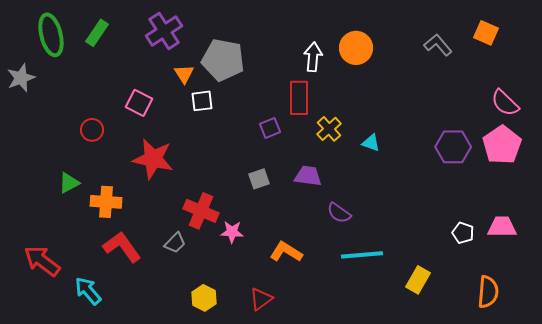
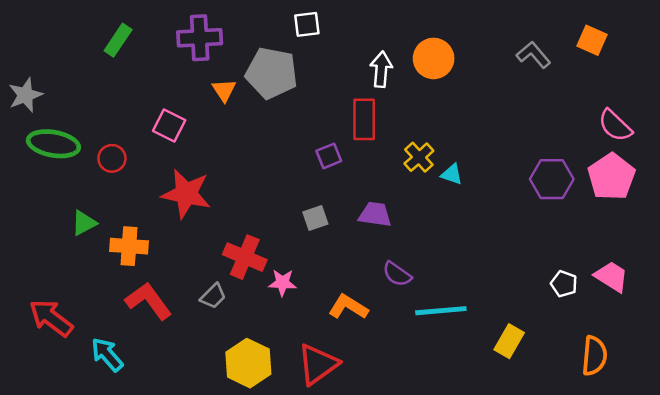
purple cross: (164, 31) -> (200, 38), turned 30
green ellipse: (51, 35) -> (53, 144), moved, turned -66
white square: (202, 101) -> (307, 24), moved
yellow cross: (329, 129) -> (419, 157), moved
purple semicircle: (339, 213) -> (397, 274), moved
pink trapezoid: (502, 227) -> (611, 277), turned 32
yellow hexagon: (204, 298) -> (248, 363), size x1.5
red triangle: (261, 299) -> (318, 364), size x1.5

